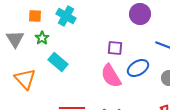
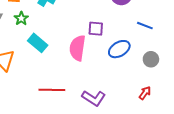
pink semicircle: (111, 76) -> (77, 48), moved, turned 40

